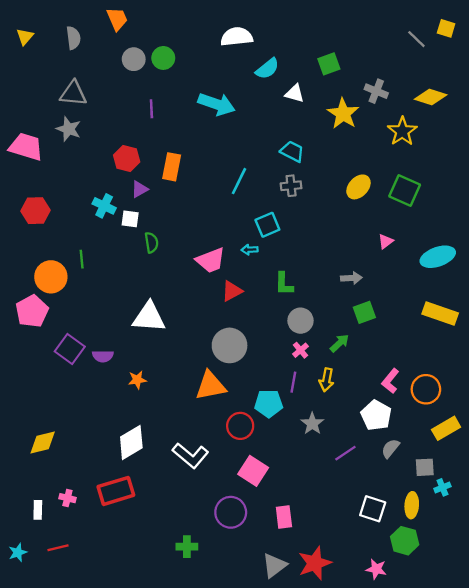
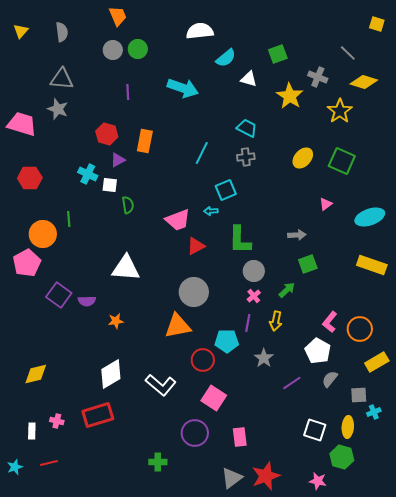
orange trapezoid: (117, 19) -> (118, 16), moved
gray line: (416, 39) -> (348, 53), moved
green L-shape: (284, 284) -> (240, 240), size x1.4

